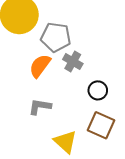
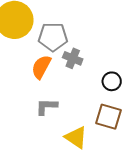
black circle: (98, 90) -> (112, 81), moved

